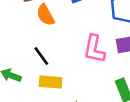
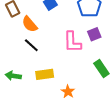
black line: (41, 56) -> (31, 45), moved

